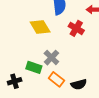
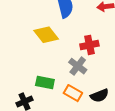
red cross: (76, 28) -> (89, 45), moved, turned -35
gray cross: (51, 58) -> (78, 66), moved

